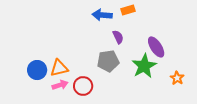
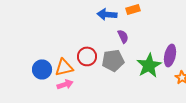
purple ellipse: (156, 47) -> (170, 55), moved, turned 45
red circle: (83, 86) -> (87, 56), moved

